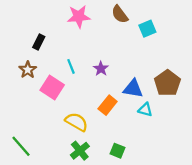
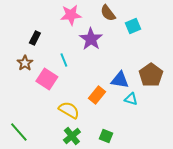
purple star: (101, 69) -> (91, 39), moved, size x1.6

